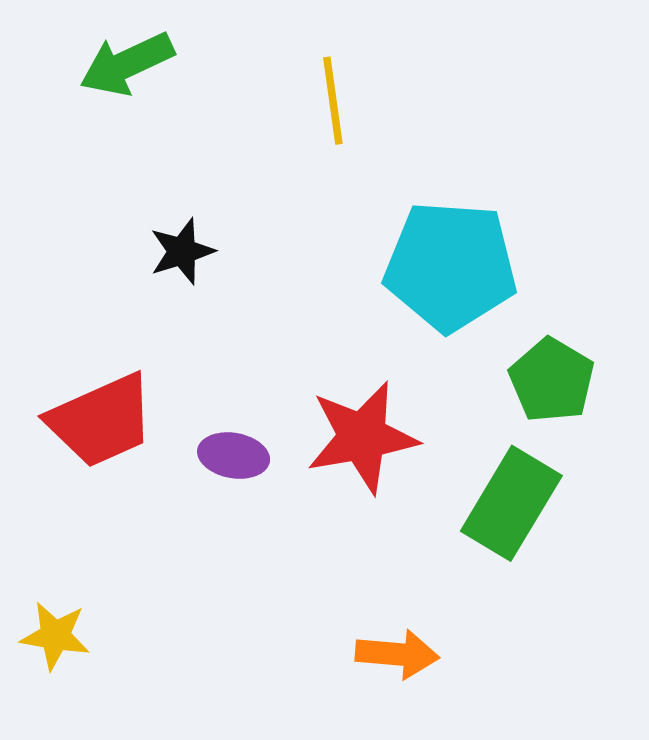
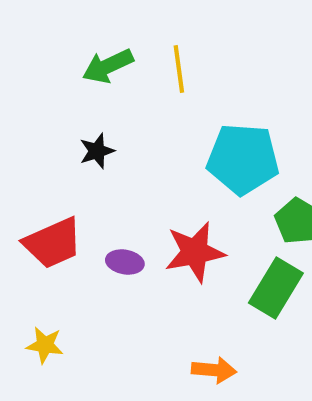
green arrow: (127, 64) -> (108, 66), moved
yellow star: (55, 636) -> (45, 345), moved

